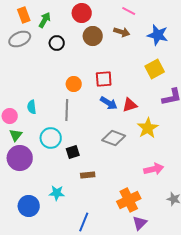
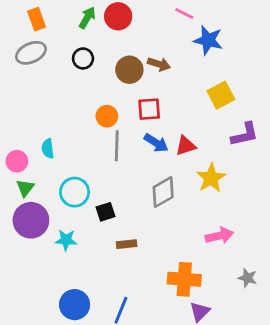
green arrow: (45, 20) -> (87, 18), moved
brown arrow: (122, 32) -> (159, 64), moved
blue star: (158, 35) -> (208, 40), moved
brown circle: (93, 36) -> (129, 70), moved
gray line: (67, 110) -> (117, 146), moved
gray diamond: (114, 138) -> (163, 192), turned -50
cyan star: (57, 193) -> (66, 240), moved
orange cross: (129, 200) -> (184, 279), turned 30
blue circle: (29, 206) -> (75, 305), moved

